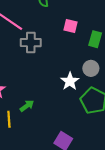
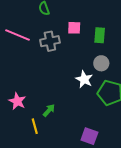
gray cross: (31, 43) -> (50, 41), moved

